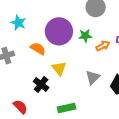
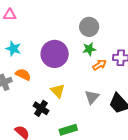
green star: (85, 36) -> (89, 49), moved
orange semicircle: (38, 49) -> (23, 75), moved

